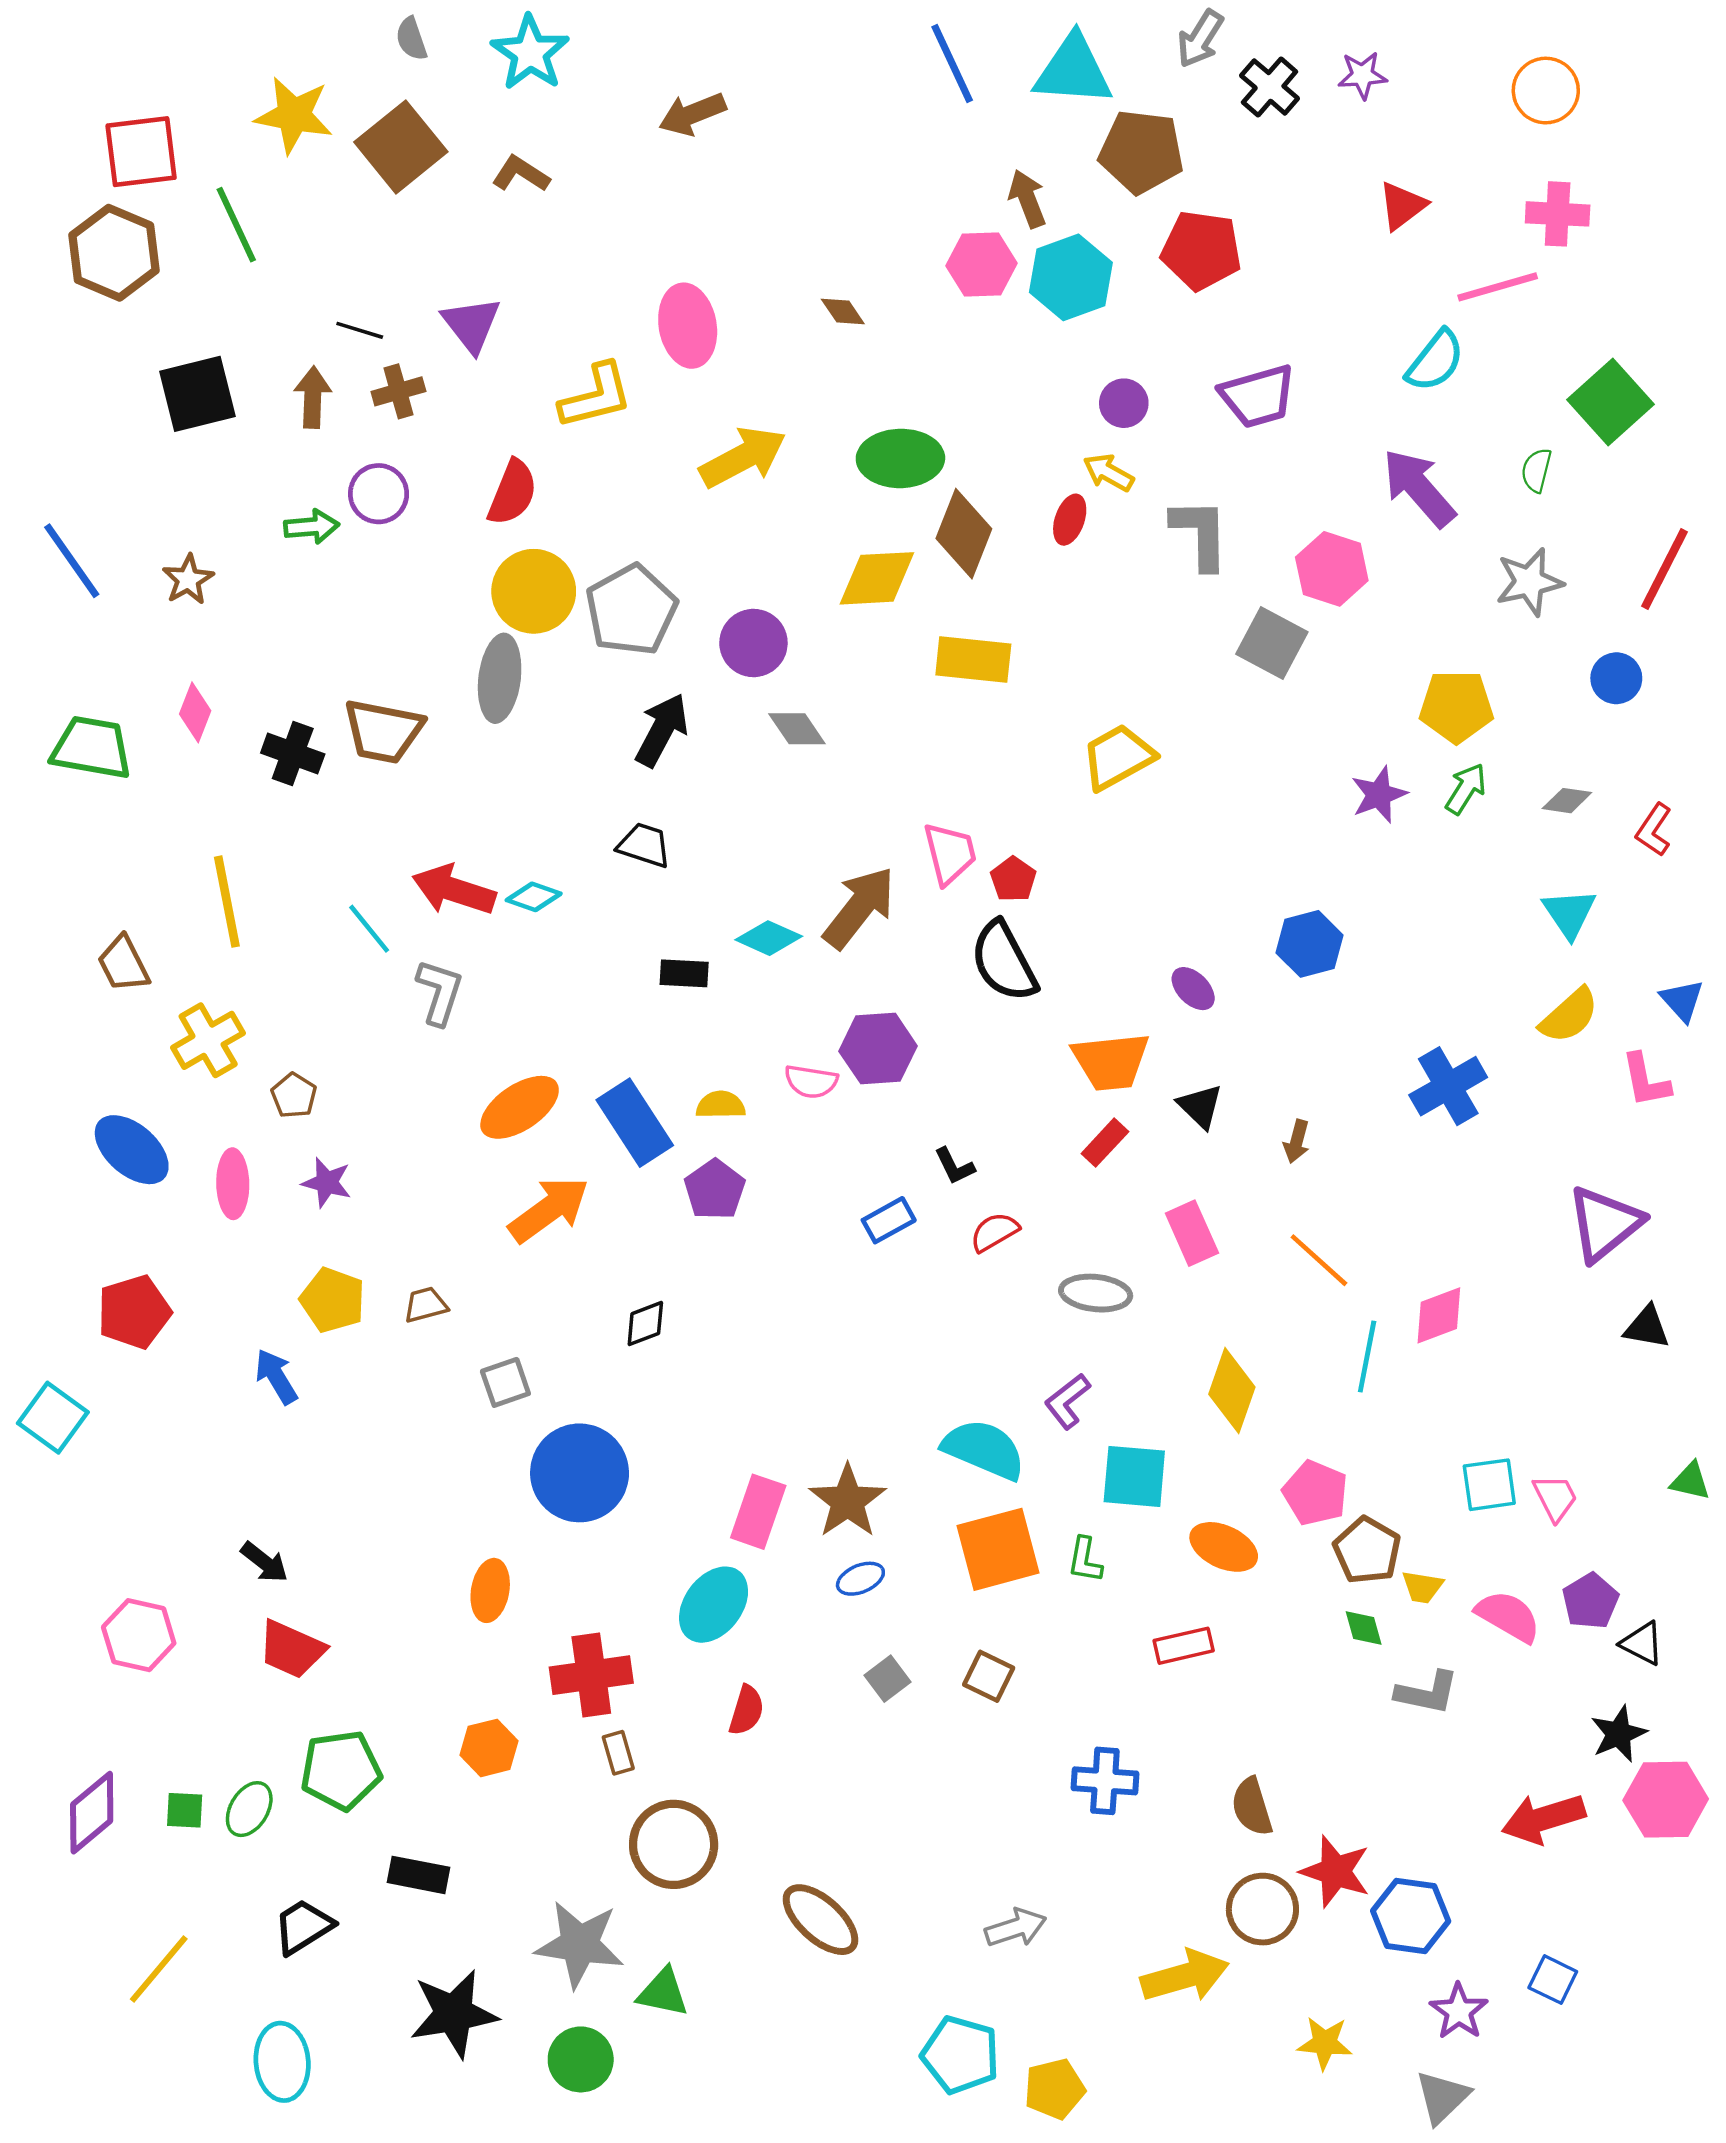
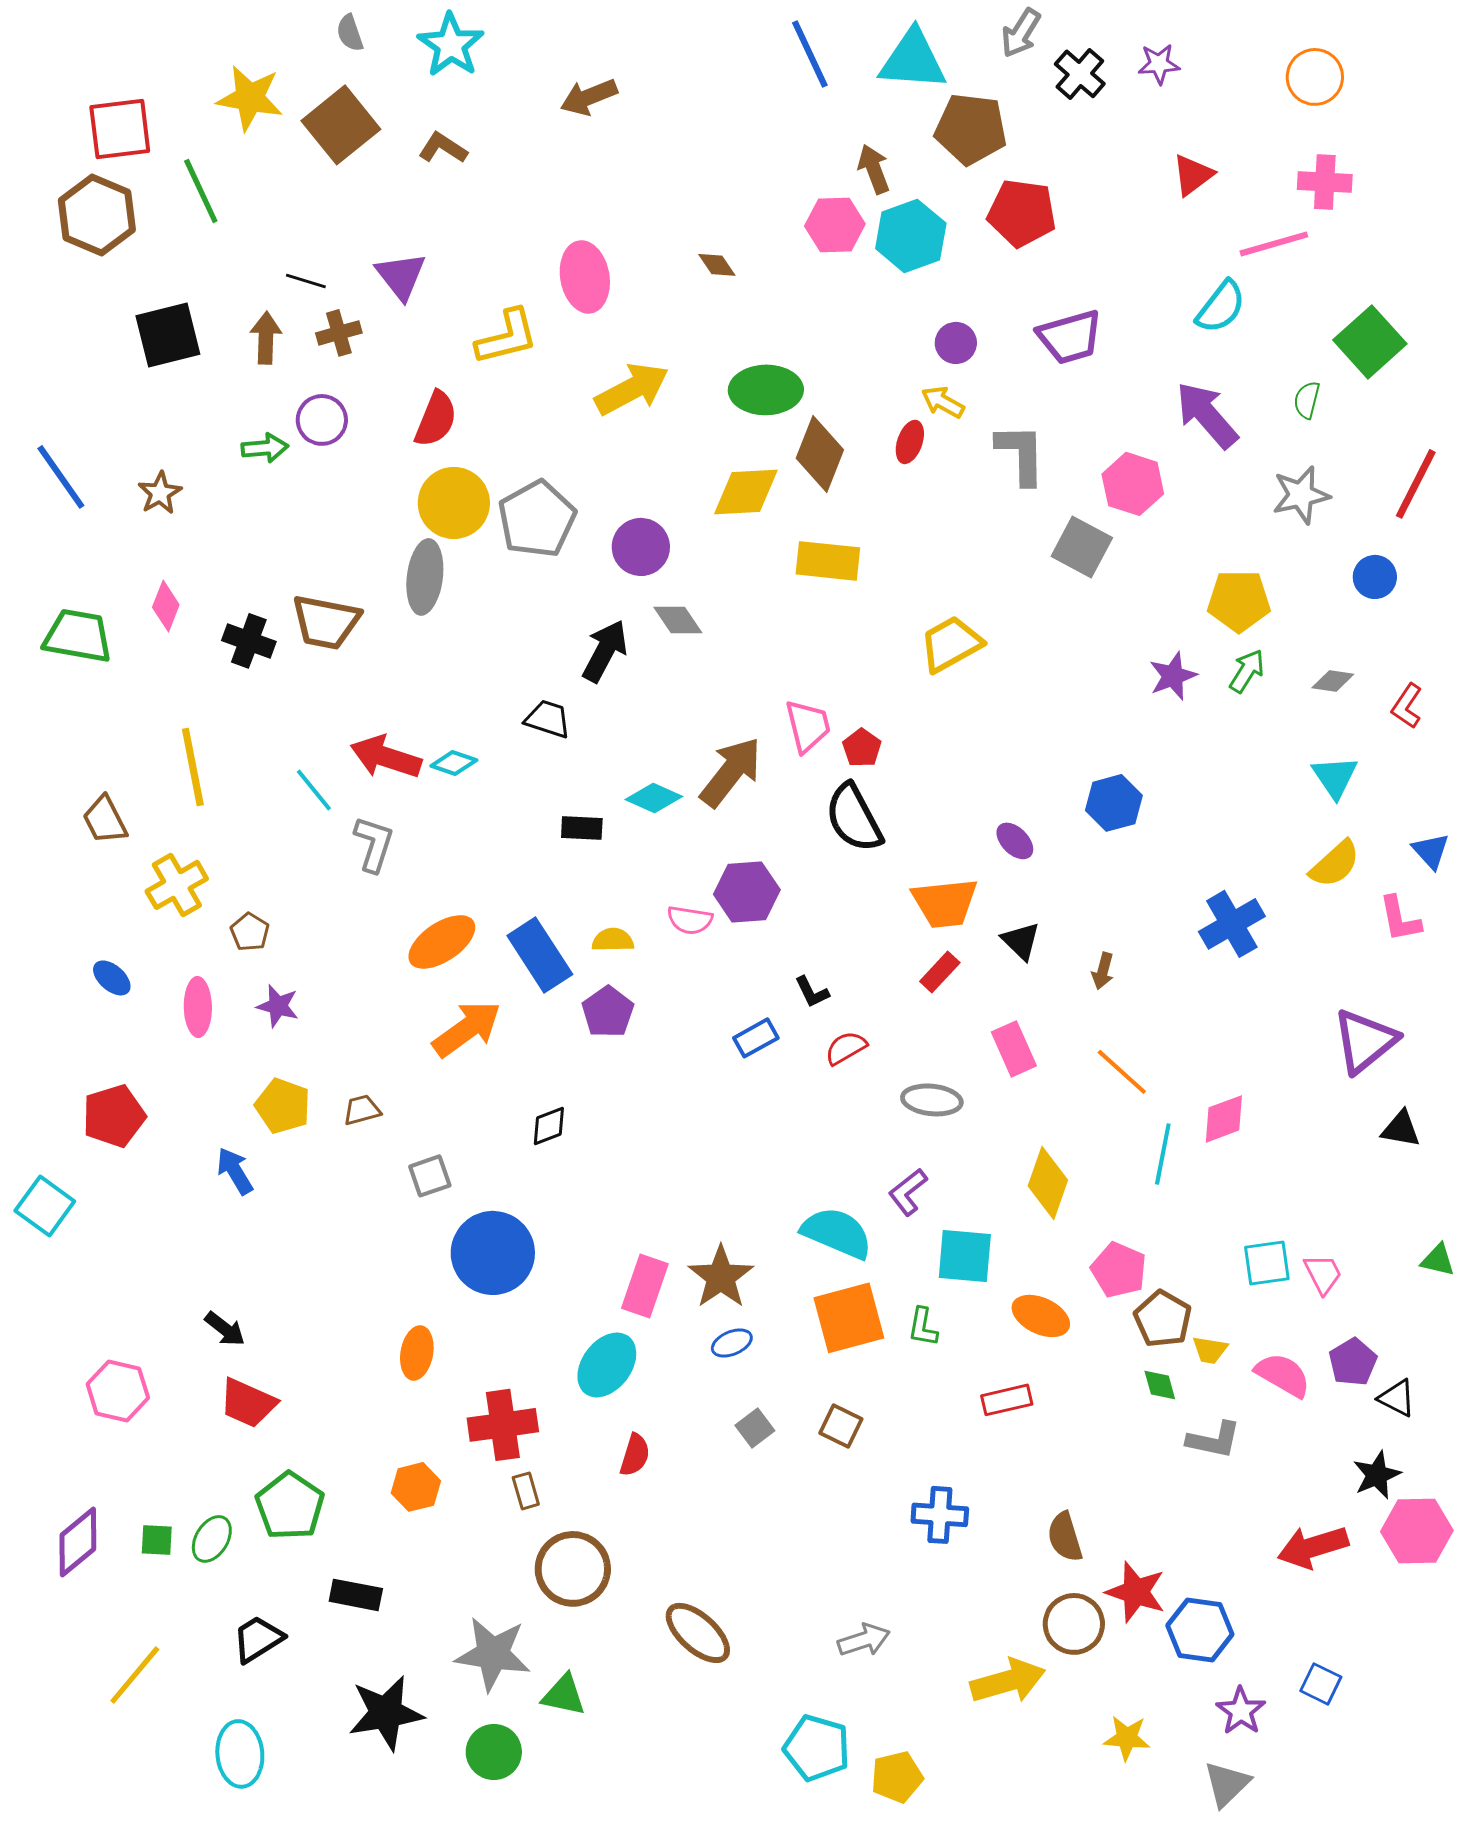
black arrow: (662, 730) -> (605, 651), moved
blue ellipse: (132, 1150) -> (112, 978), size x0.6
green pentagon: (341, 1770) -> (290, 1506), turned -30

